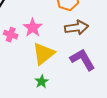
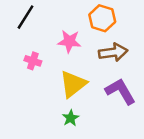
pink star: (33, 28) -> (69, 41), moved, turned -30

